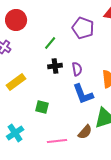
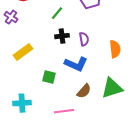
blue L-shape: (83, 94) -> (76, 64), moved, turned -45
brown semicircle: (85, 132) -> (84, 91), moved
cyan cross: (15, 133) -> (22, 103), turned 30

